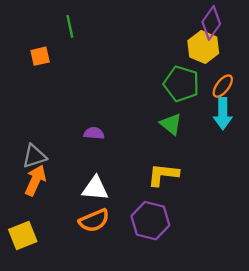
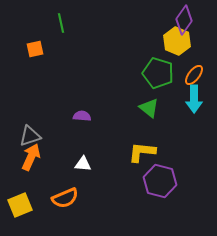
white triangle: (95, 188) -> (83, 164), size x0.7
orange semicircle: (94, 221) -> (65, 198), moved
purple hexagon: (150, 221) -> (160, 181), moved

